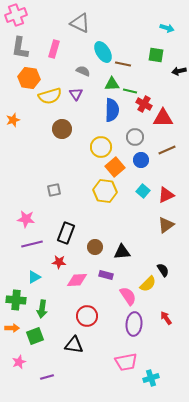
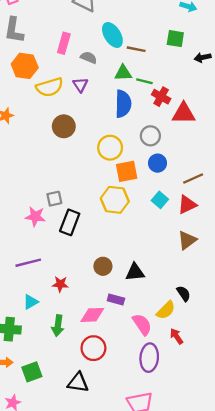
pink rectangle: (54, 49) -> (64, 43), moved
brown line: (167, 150) -> (193, 179), moved
orange square: (115, 167) -> (127, 171), turned 30
pink star: (26, 219) -> (35, 216), moved
black rectangle: (66, 233) -> (70, 222), moved
pink diamond: (77, 280) -> (92, 315), moved
green arrow: (42, 309) -> (58, 326), moved
red arrow: (166, 318) -> (176, 336), moved

